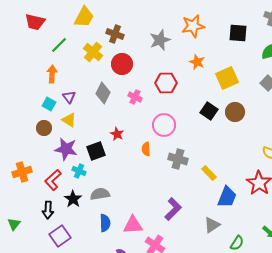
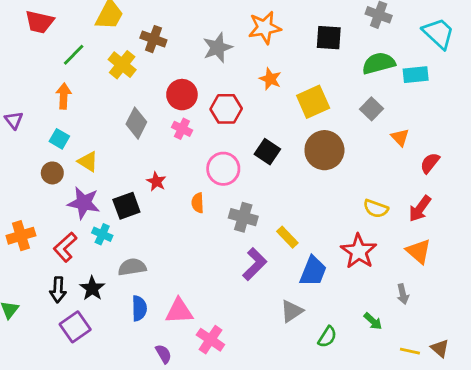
red circle: (122, 64) -> (182, 95), moved
purple triangle: (69, 97) -> (14, 120), moved
black square: (209, 111) -> (267, 152), moved
brown circle: (235, 112) -> (324, 150), size x1.4
black star: (73, 199) -> (92, 288), moved
purple L-shape: (173, 209) -> (255, 264), moved

